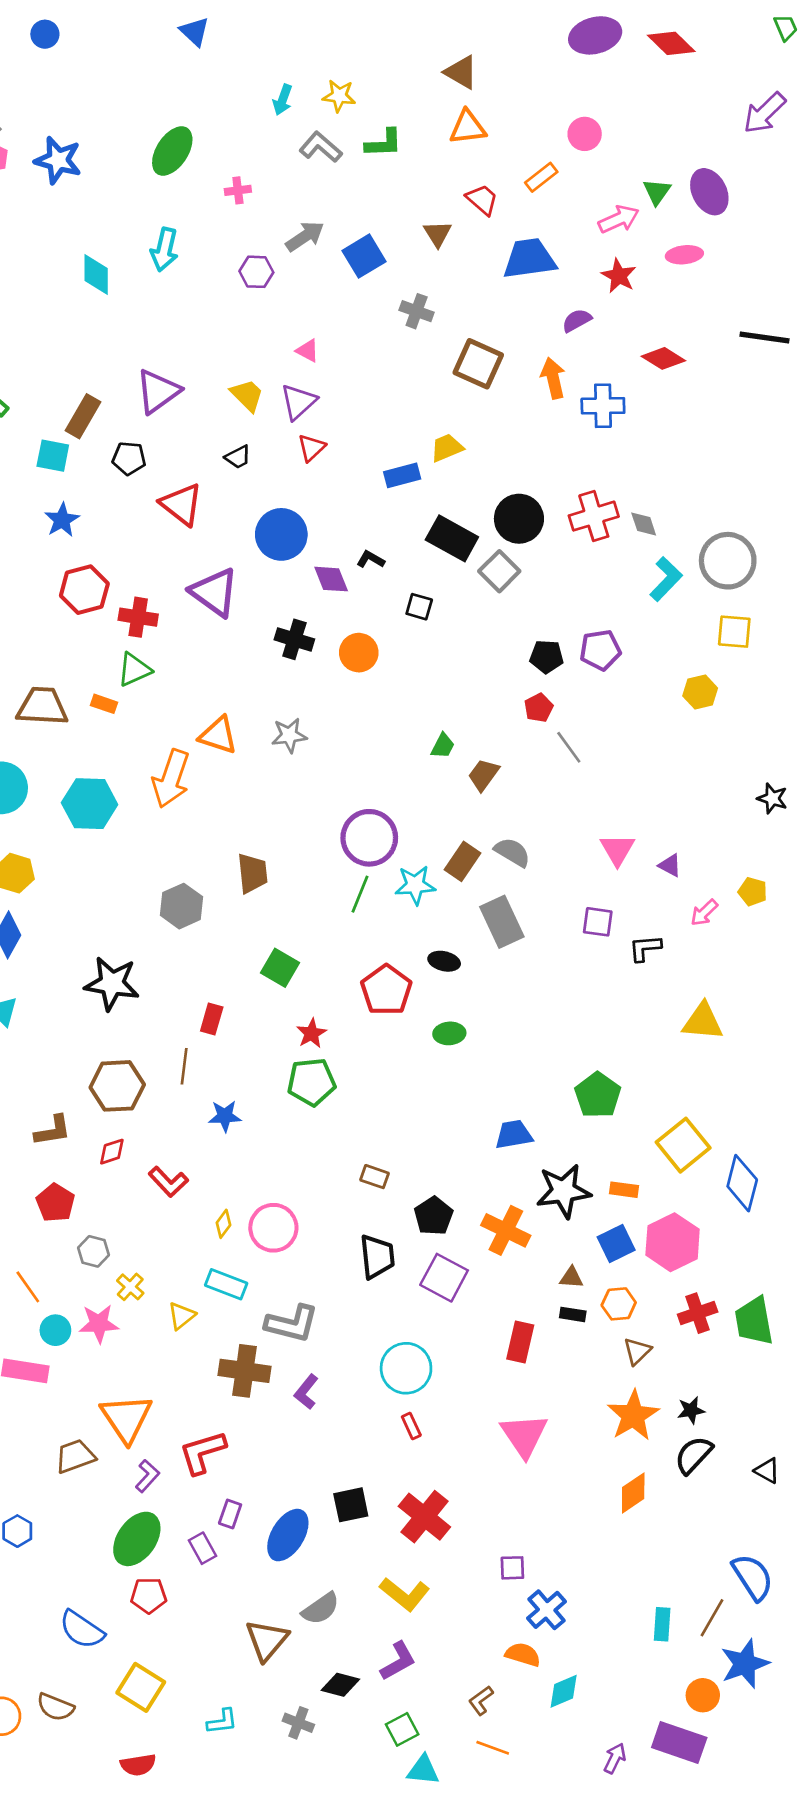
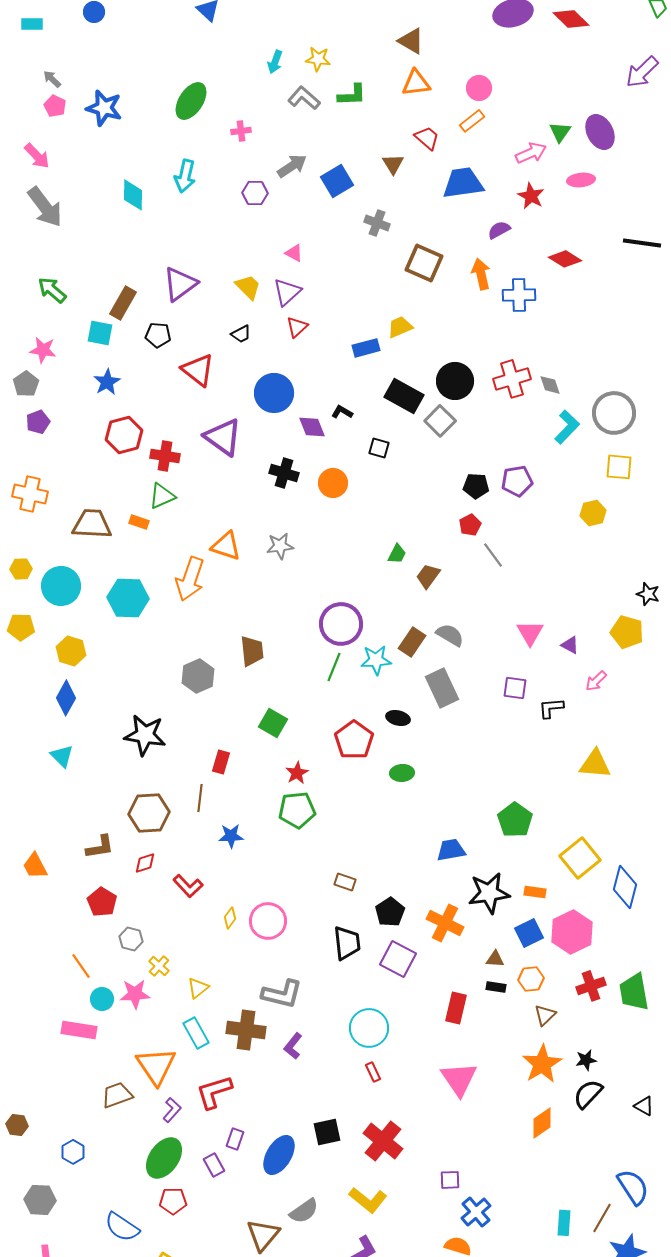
pink circle: (585, 134) -> (479, 88), moved
yellow pentagon: (753, 892) -> (627, 632), moved, size x1.5
cyan rectangle: (226, 1284) -> (196, 1033), moved, turned 40

